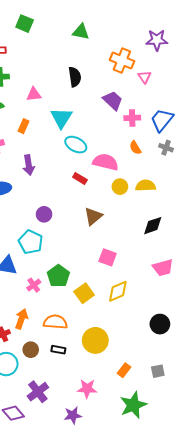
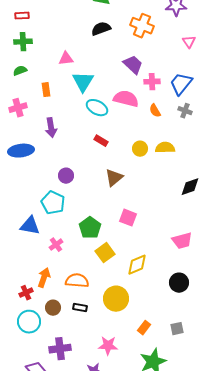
black semicircle: (75, 77) -> (101, 29), moved, turned -102
pink triangle: (145, 77) -> (189, 42), moved
pink triangle: (34, 94) -> (66, 59), moved
orange rectangle: (24, 126) -> (46, 90), turned -32
pink semicircle: (106, 162) -> (126, 99), moved
black diamond: (153, 226) -> (190, 187), moved
pink trapezoid: (163, 268) -> (182, 241), moved
green pentagon: (58, 276) -> (90, 228), moved
yellow diamond: (118, 291) -> (137, 265), moved
purple cross: (38, 392) -> (60, 349), turned 30

